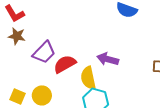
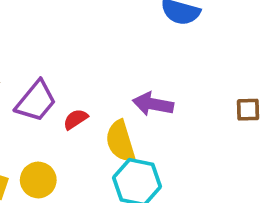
red semicircle: (65, 64) -> (75, 119), size x0.6

